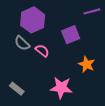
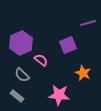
purple hexagon: (33, 20) -> (21, 43), moved
gray semicircle: (22, 43) -> (22, 75), moved

